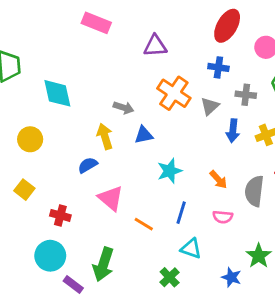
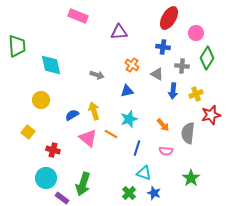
orange cross: (174, 93) -> (132, 65), size x0.6
gray triangle: (210, 106) -> (157, 74), turned -48
blue triangle: (144, 135) -> (127, 91), moved
yellow arrow: (105, 136) -> (94, 111), moved
yellow circle: (30, 139) -> (41, 100), moved
orange line: (144, 224) -> (111, 134), moved
blue star: (231, 277) -> (154, 193), moved

